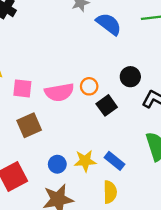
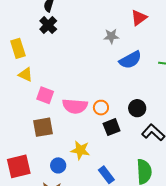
blue semicircle: (109, 24) -> (130, 60), turned 100
yellow star: (85, 161) -> (80, 150), moved

